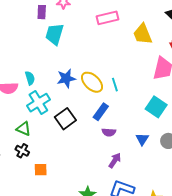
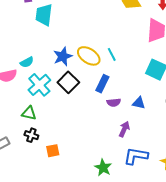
cyan semicircle: (30, 78) -> (27, 62), turned 88
black square: (65, 119) -> (68, 82), moved
blue triangle: (142, 139) -> (139, 103), moved, turned -40

